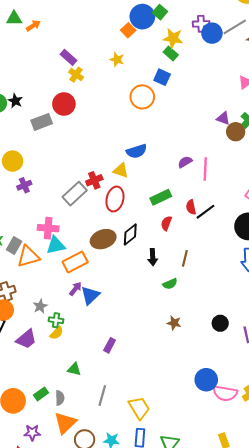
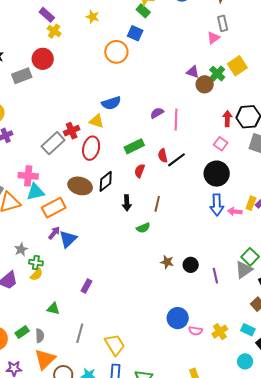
brown ellipse: (103, 239) -> (80, 186), turned 35
brown star: (174, 323) -> (167, 262), moved
pink semicircle: (225, 393) -> (196, 331), size x0.6

